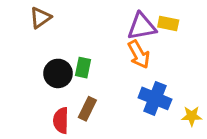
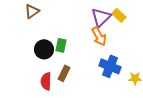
yellow rectangle: (168, 24) -> (119, 15), turned 32
purple triangle: (142, 26) -> (101, 17), turned -35

